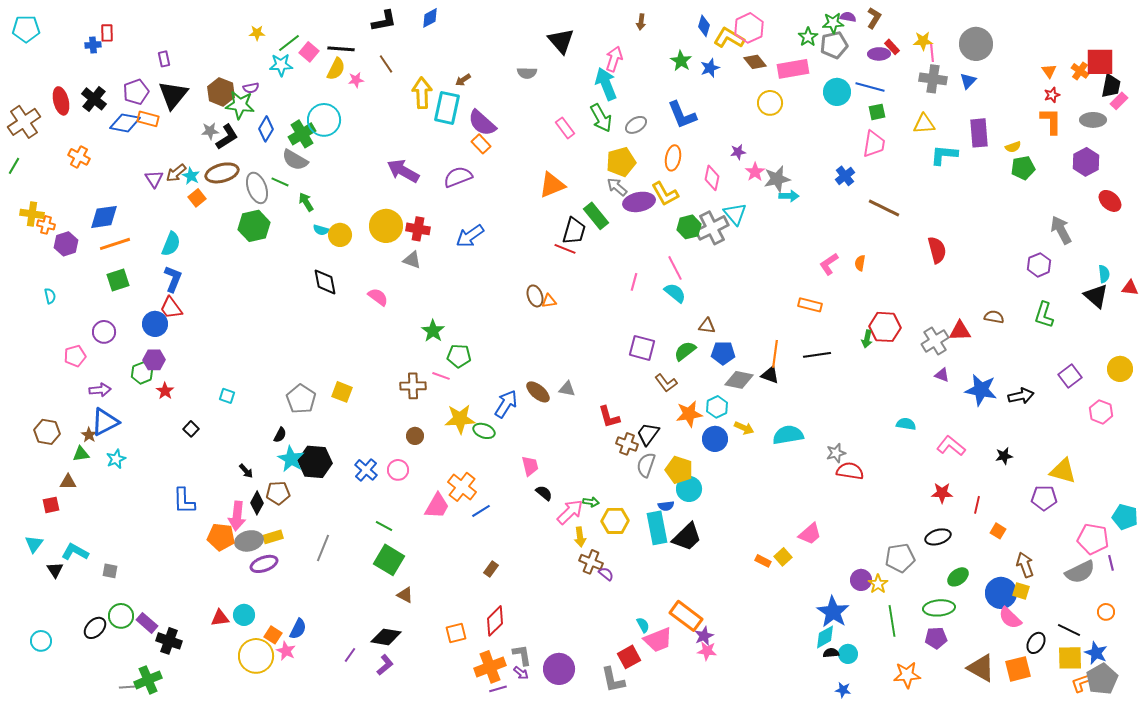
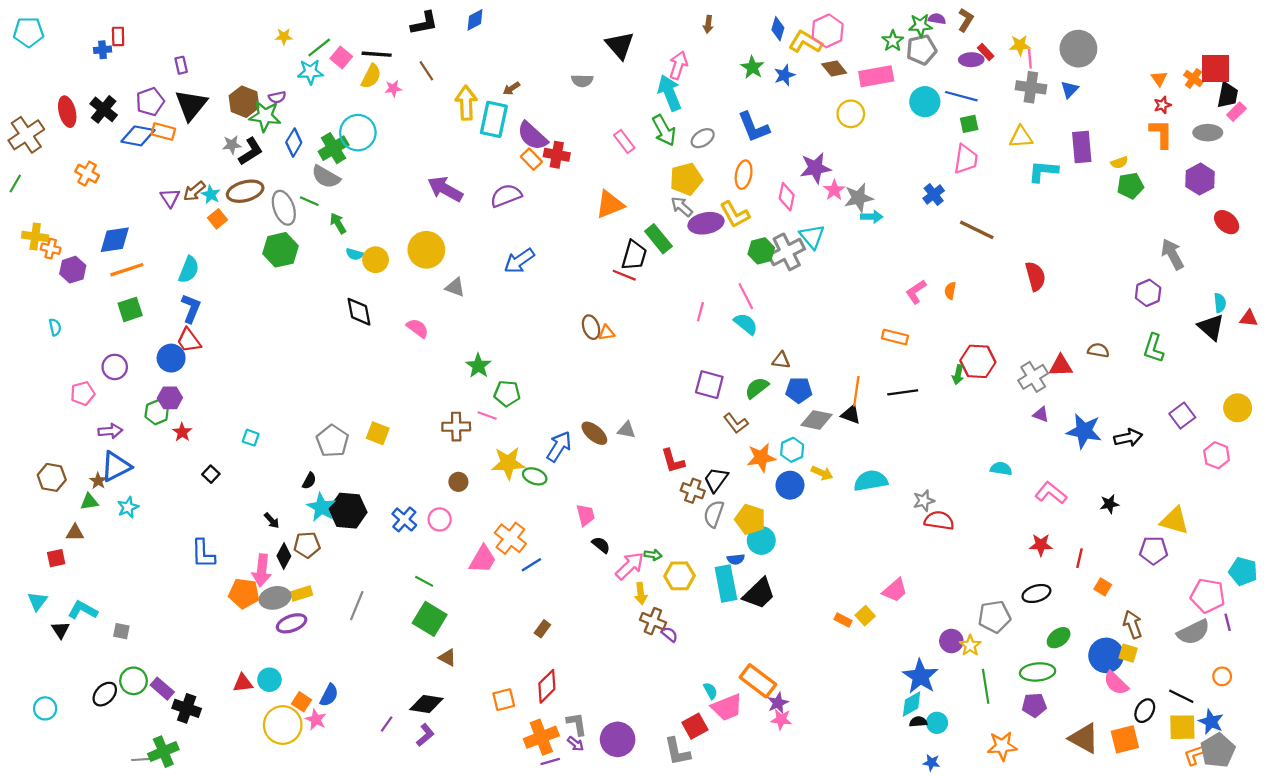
purple star: (738, 152) -> (815, 168), size x1.8
red cross: (418, 229) -> (557, 155), moved

